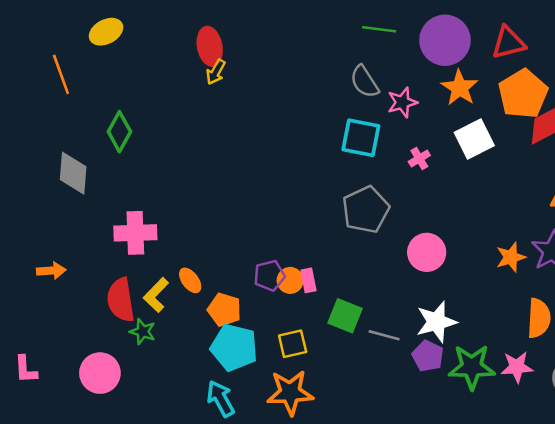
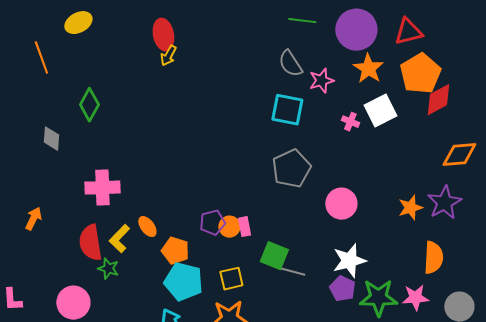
pink cross: (419, 158) -> (350, 122), moved, turned -36
gray diamond: (73, 173) -> (51, 139), size x0.7
orange arrow: (51, 271) -> (33, 219), turned -60
gray line: (384, 335) -> (292, 272), moved

